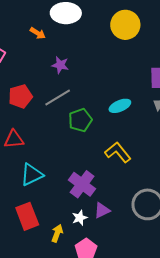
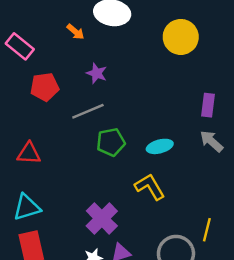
red pentagon: (20, 96) -> (45, 87), moved
cyan ellipse: (120, 106) -> (160, 146), moved
cyan triangle: (32, 175) -> (27, 207), moved

